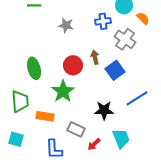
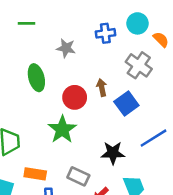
blue cross: (103, 21) -> (105, 33), moved
green ellipse: (34, 68) -> (36, 78), moved
orange rectangle: (45, 116) -> (35, 174), moved

